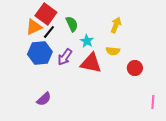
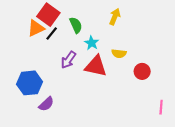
yellow arrow: (116, 25) -> (115, 17), moved
blue hexagon: (40, 53) -> (29, 83), moved

